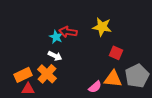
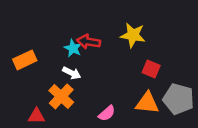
orange rectangle: (23, 75) -> (25, 60), moved
gray pentagon: (137, 76) -> (178, 99), turned -30
pink semicircle: (95, 87) -> (107, 113), moved

